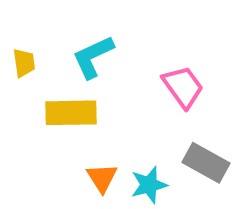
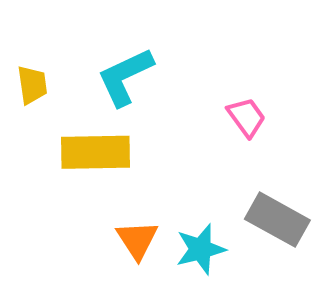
pink trapezoid: (183, 87) -> (246, 117), size x0.7

